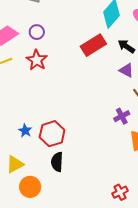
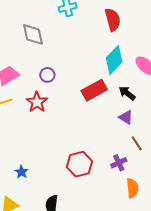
purple circle: (37, 32) -> (47, 75), moved
red hexagon: (52, 134) -> (79, 164), moved

